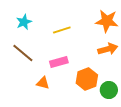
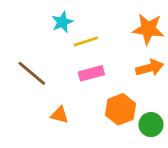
cyan star: (24, 22) -> (62, 22), moved
pink rectangle: (59, 62) -> (91, 73), moved

